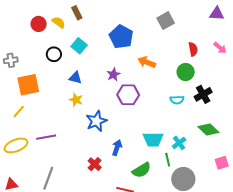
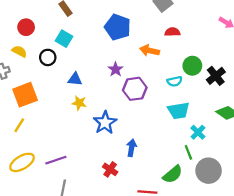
yellow semicircle: (59, 22) -> (19, 51), moved
cyan square: (79, 46) -> (64, 39), moved
red semicircle: (193, 49) -> (172, 32), moved, turned -72
green circle: (186, 72) -> (192, 66), moved
cyan semicircle: (177, 100) -> (175, 81), moved
purple line: (46, 137) -> (56, 160), moved
cyan trapezoid: (153, 139) -> (178, 111), moved
green semicircle: (141, 170) -> (173, 174), moved

